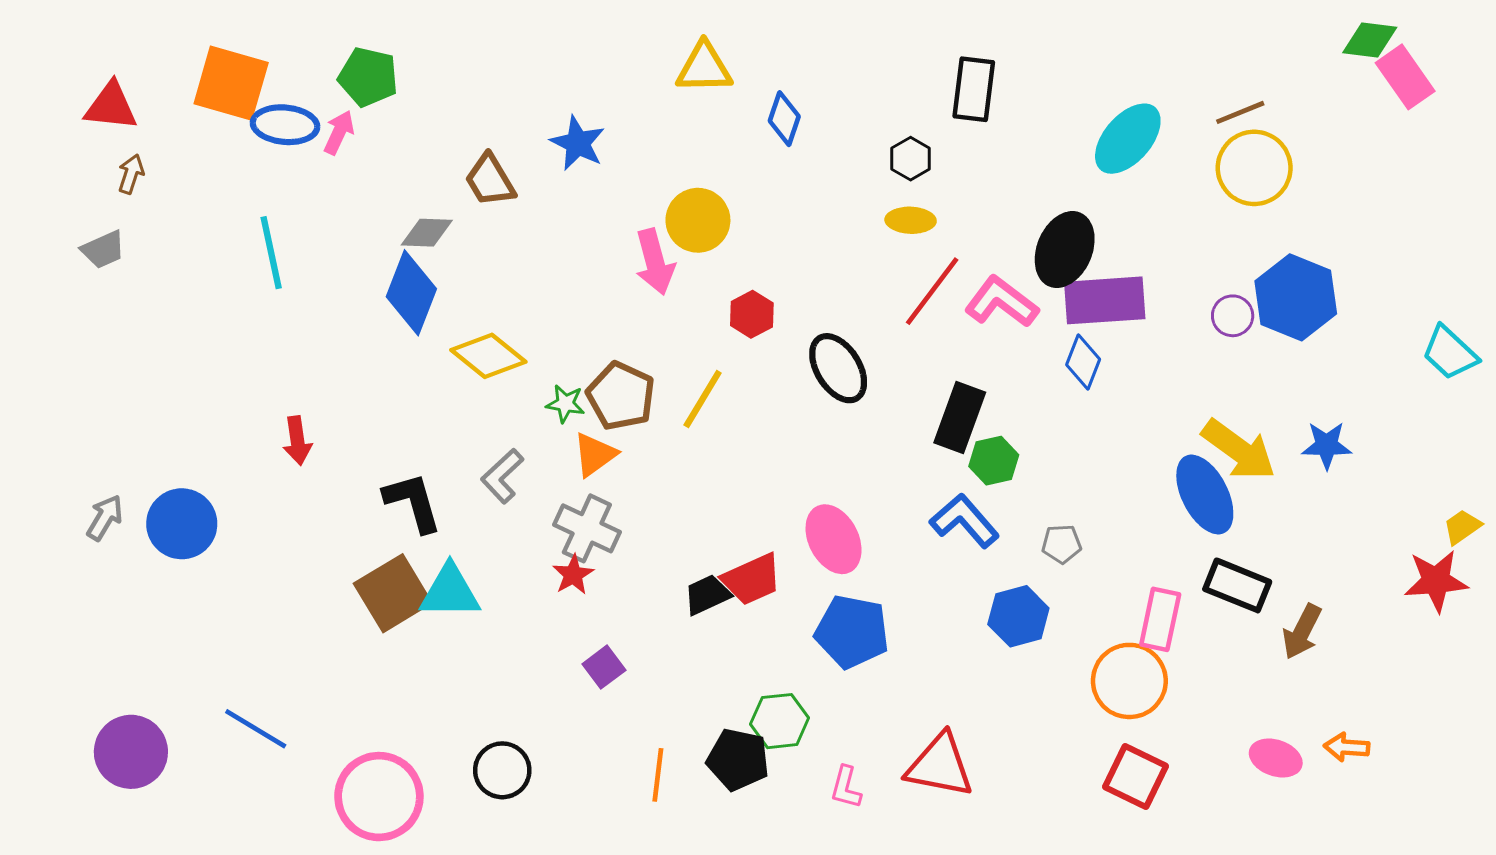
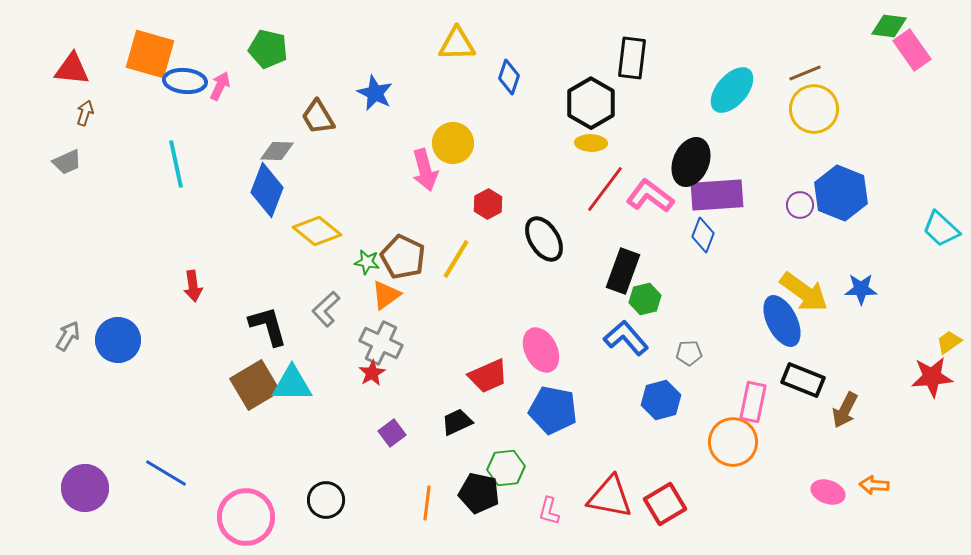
green pentagon: (368, 77) -> (268, 49), moved
black hexagon: (911, 159) -> (591, 103), size x1.8
black trapezoid: (707, 595) -> (457, 422), moved
red square: (1136, 776) -> (665, 504), moved, turned 33

